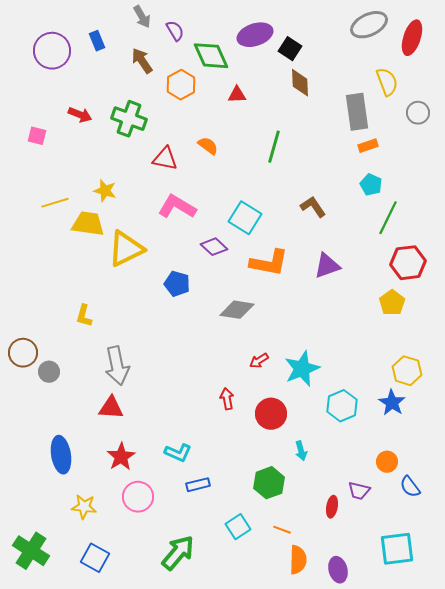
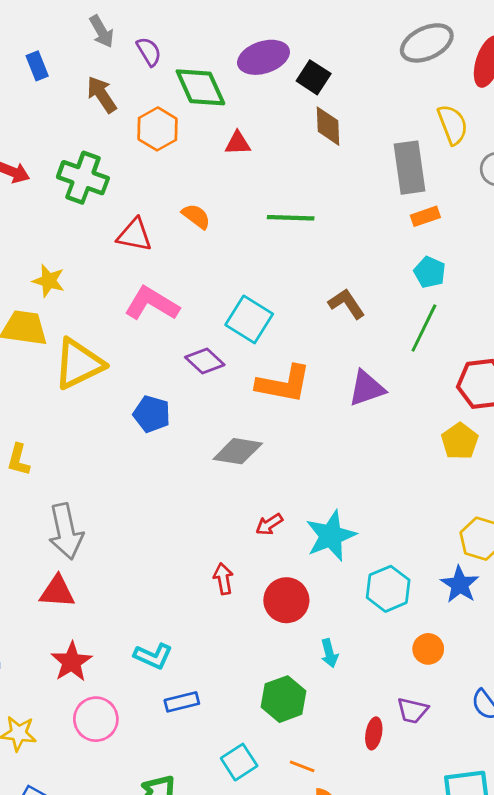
green line: (274, 147) -> (291, 218), turned 76
green line: (388, 218) -> (424, 328), moved
orange circle: (387, 462) -> (428, 649), moved

